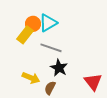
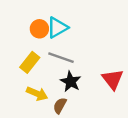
yellow rectangle: (25, 35) -> (30, 62), moved
red triangle: (93, 82) -> (113, 79), moved

